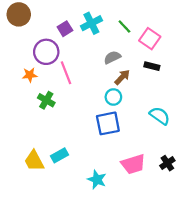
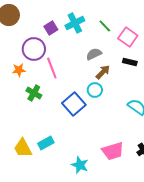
blue square: (108, 123) -> (74, 104), moved, turned -30

